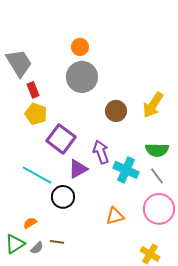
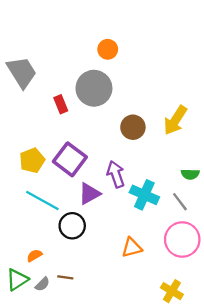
orange circle: (80, 47) -> (108, 49), moved
red rectangle: (33, 90) -> (61, 104), moved
yellow pentagon: (36, 114) -> (32, 160), moved, turned 30
green semicircle: (157, 150) -> (190, 174), moved, size x0.7

